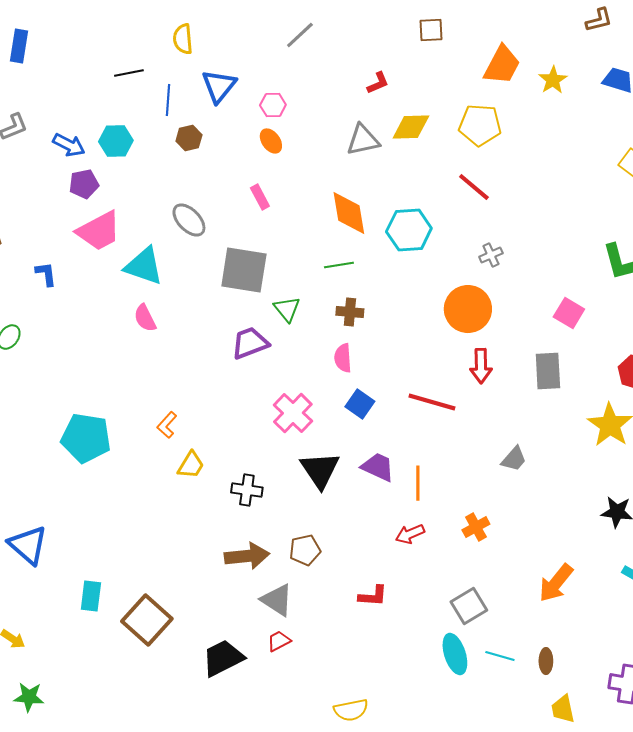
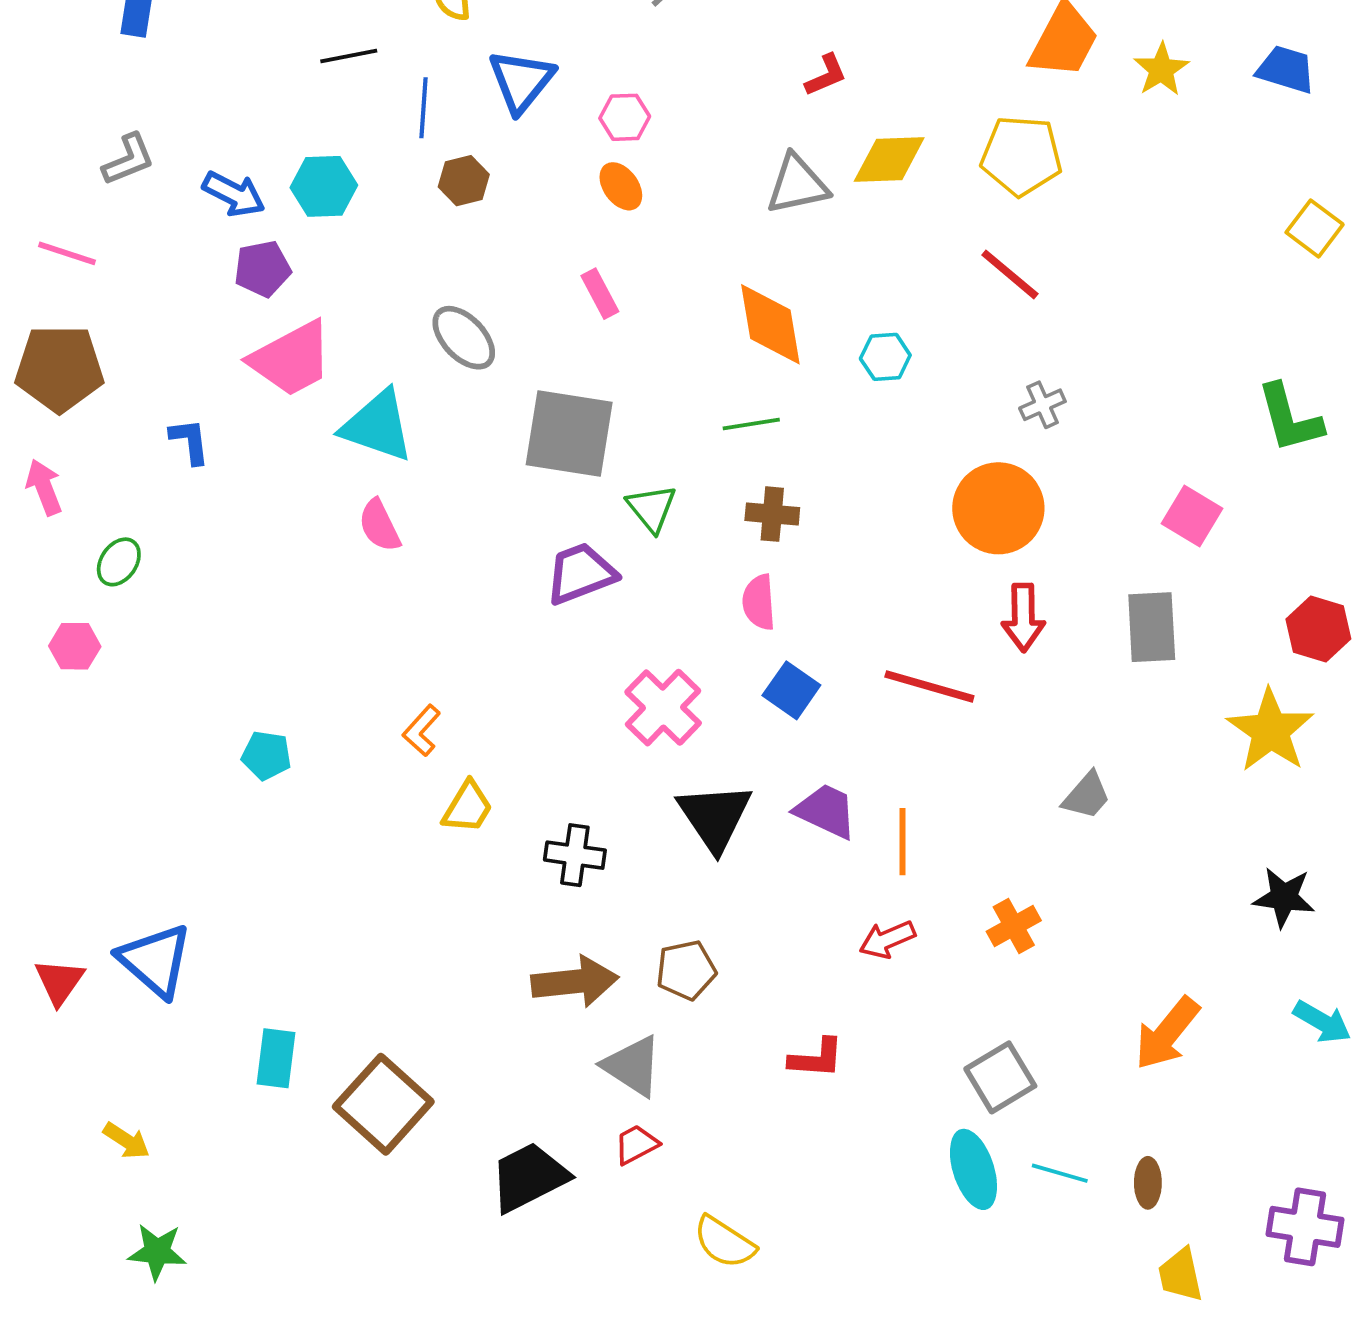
cyan hexagon: (409, 230) -> (885, 357), size x0.6
cyan pentagon: (86, 438) -> (266, 755), size x0.5
yellow semicircle: (351, 710) -> (724, 1242), moved, turned 44

